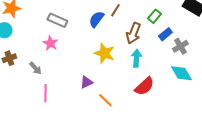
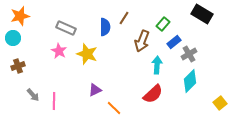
blue semicircle: (96, 19) -> (105, 27), turned 144
yellow star: (104, 53) -> (87, 54), moved
cyan arrow: (136, 58) -> (157, 65), moved
gray arrow: (35, 68) -> (33, 95), moved
cyan diamond: (181, 73) -> (190, 81), turned 75

